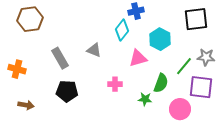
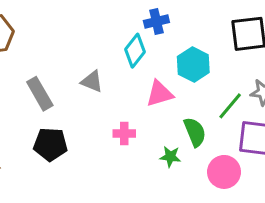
green semicircle: (161, 83) -> (195, 132), turned -42

